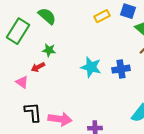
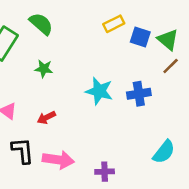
blue square: (128, 11) -> (140, 37), moved
red arrow: (38, 67) -> (46, 118), moved

